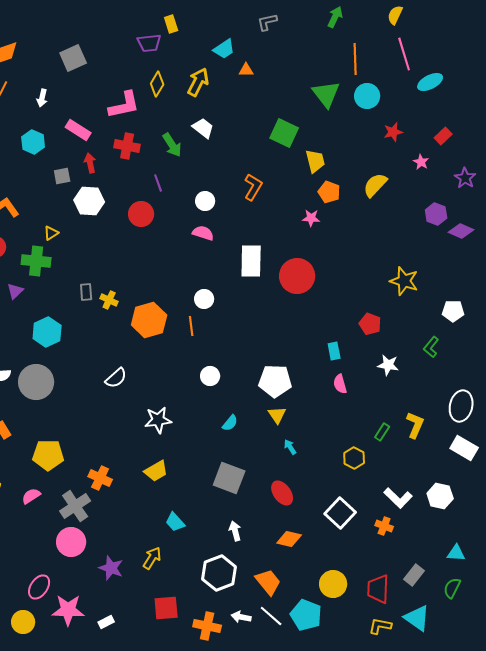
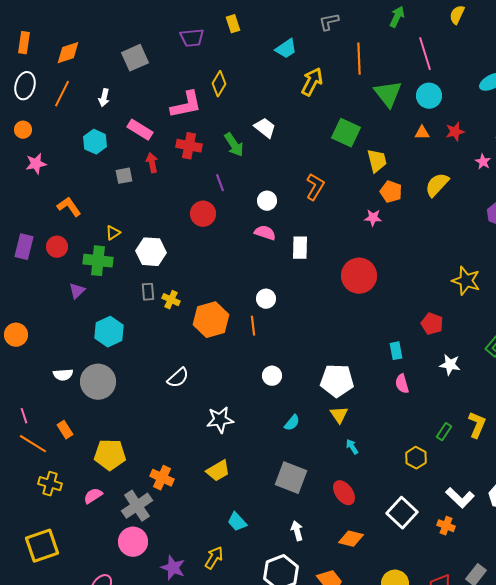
purple trapezoid: (149, 43) -> (192, 38), moved
pink line: (404, 54) -> (425, 54), moved
orange line: (355, 59) -> (359, 59), moved
orange triangle: (246, 70) -> (422, 133), moved
yellow arrow: (198, 82) -> (312, 82), moved
white hexagon: (89, 201) -> (151, 252), moved
white rectangle: (251, 261) -> (300, 248), moved, size x0.7

